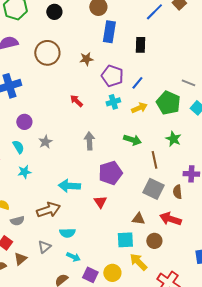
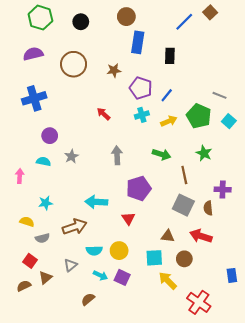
cyan semicircle: (18, 147) -> (43, 162), turned -48
cyan star: (24, 172) -> (46, 203), moved
yellow circle: (112, 273) -> (119, 251), moved
purple square: (90, 275) -> (122, 277), moved

